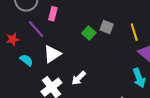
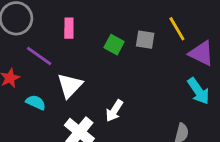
pink rectangle: (53, 14) -> (69, 28), moved
gray square: (107, 27) -> (145, 40), moved

